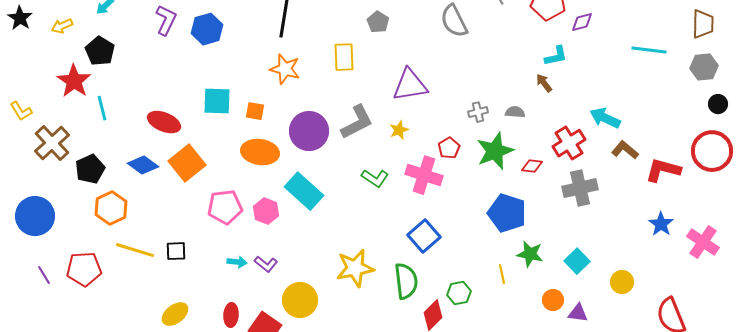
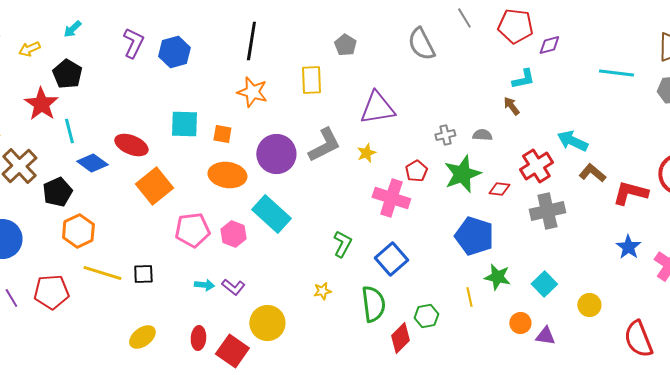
blue diamond: (143, 165) -> (92, 163), moved
green L-shape: (375, 178) -> (342, 244), moved, turned -96
yellow star: (355, 268) -> (322, 291), size x0.5

